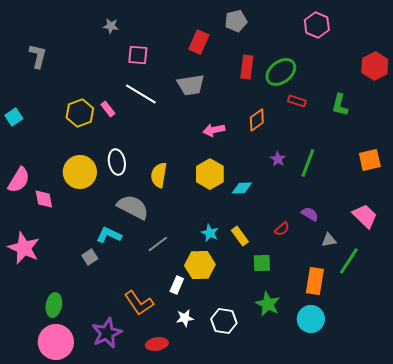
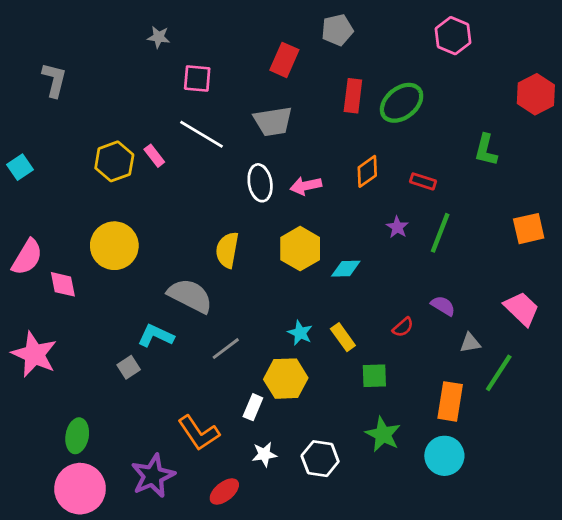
red rectangle: (297, 101) -> (423, 181), moved
white ellipse: (117, 162) -> (260, 183), moved
red ellipse: (157, 344) -> (224, 491), turned -30

